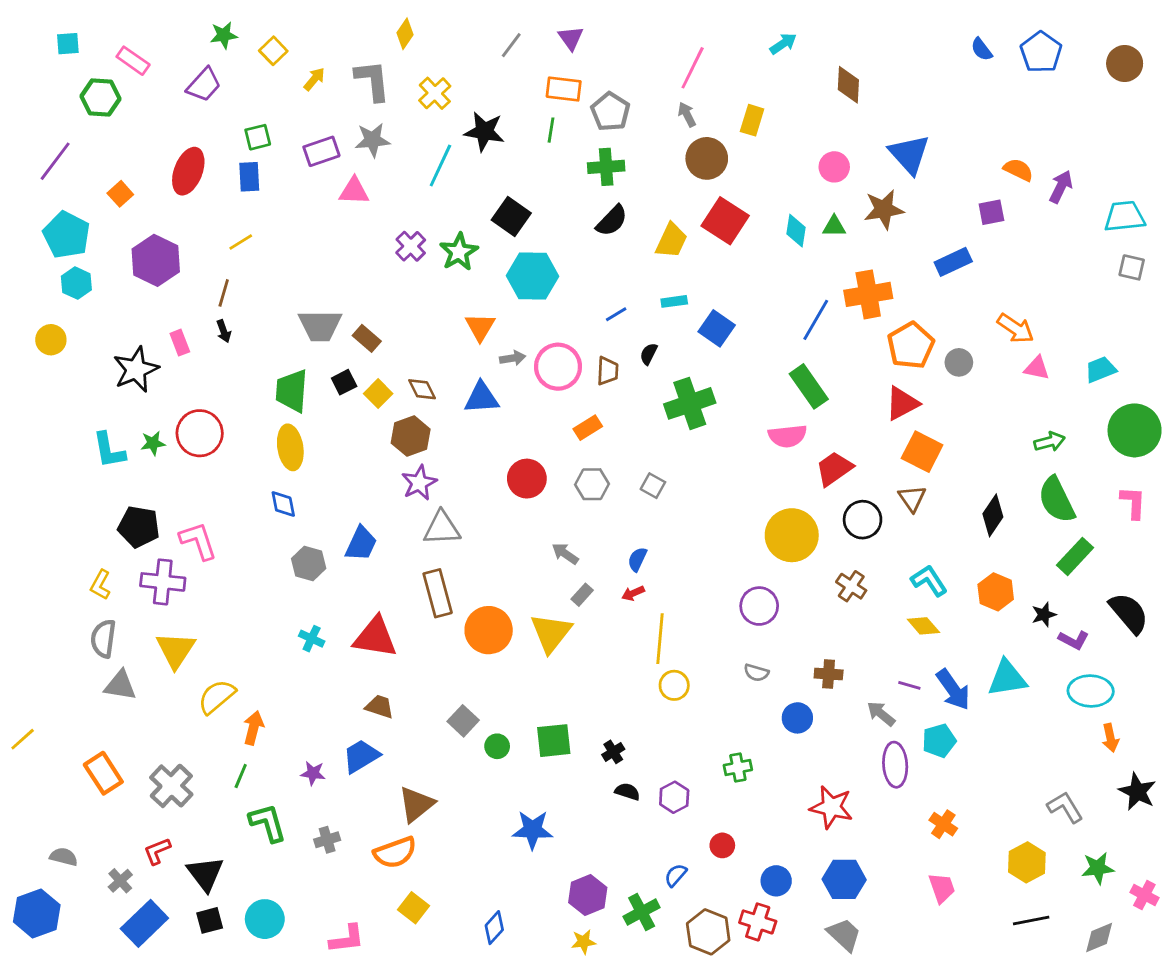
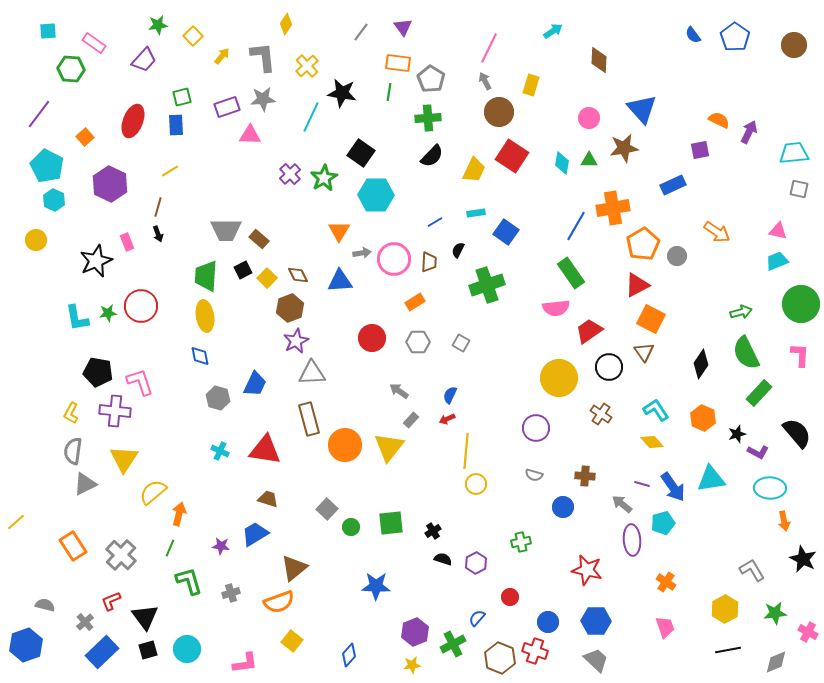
pink triangle: (1037, 368) -> (778, 231), moved
gray triangle: (120, 685) -> (85, 484), turned -35

